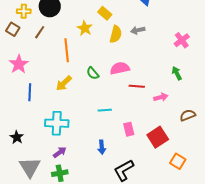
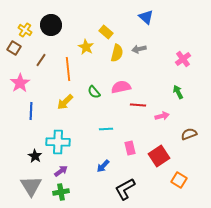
yellow cross: (24, 11) -> (25, 30), turned 32
brown line: (40, 32) -> (41, 60), moved
black star: (17, 137) -> (35, 156), moved
blue arrow: (102, 147) -> (103, 166), turned 48

